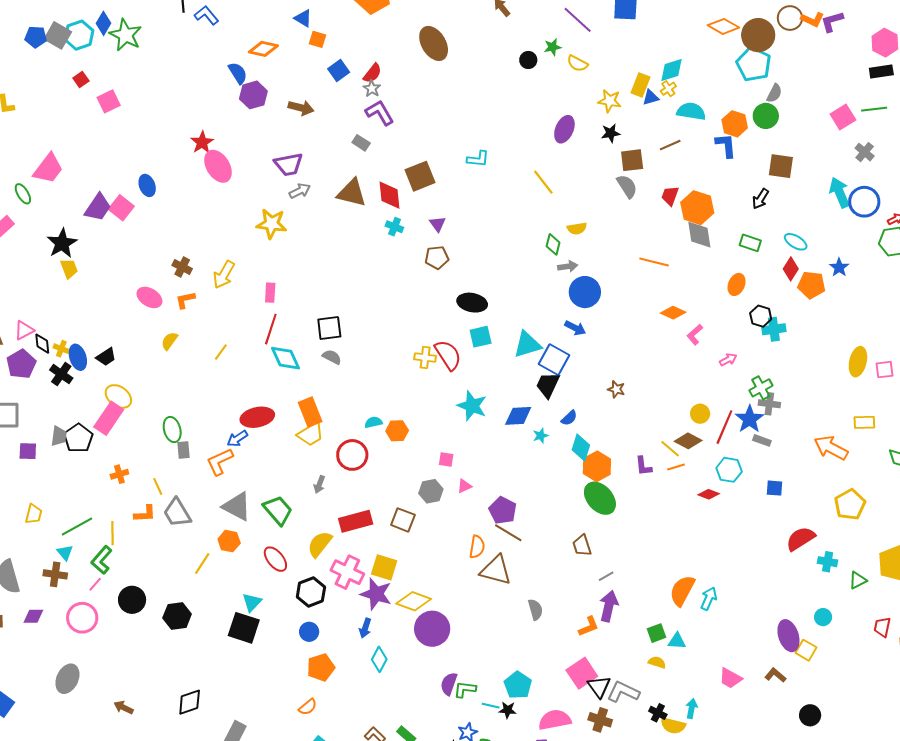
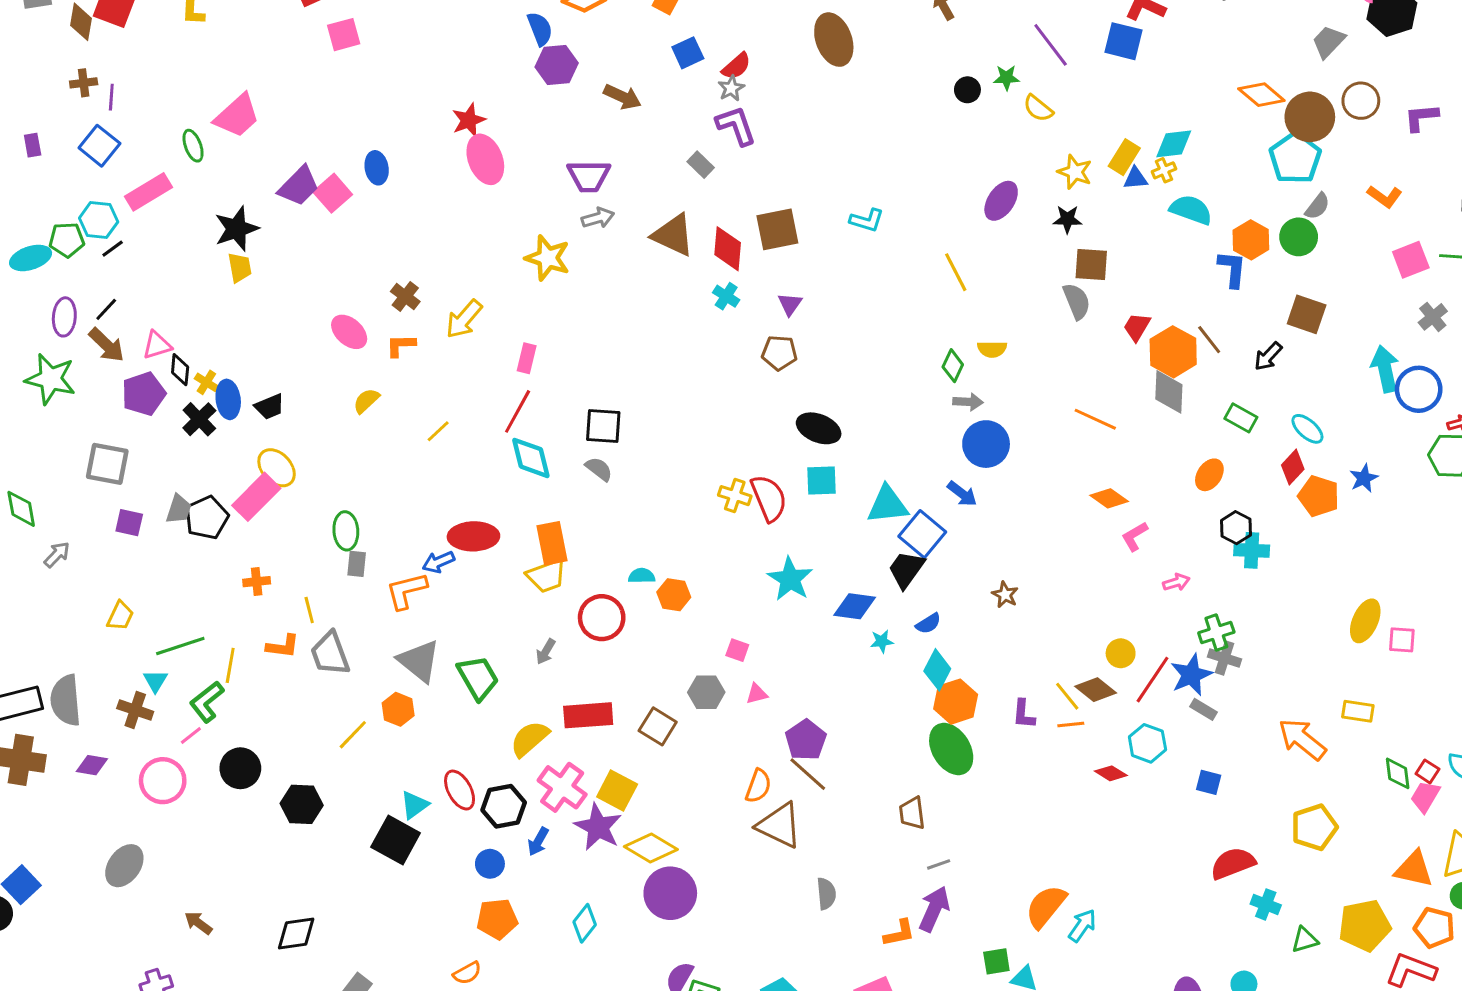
orange L-shape: (812, 20) -> (1385, 197), moved
brown line: (670, 145) -> (1209, 340), moved, turned 65
red ellipse: (275, 559) -> (460, 790), moved
blue arrow: (365, 628) -> (538, 842), moved

